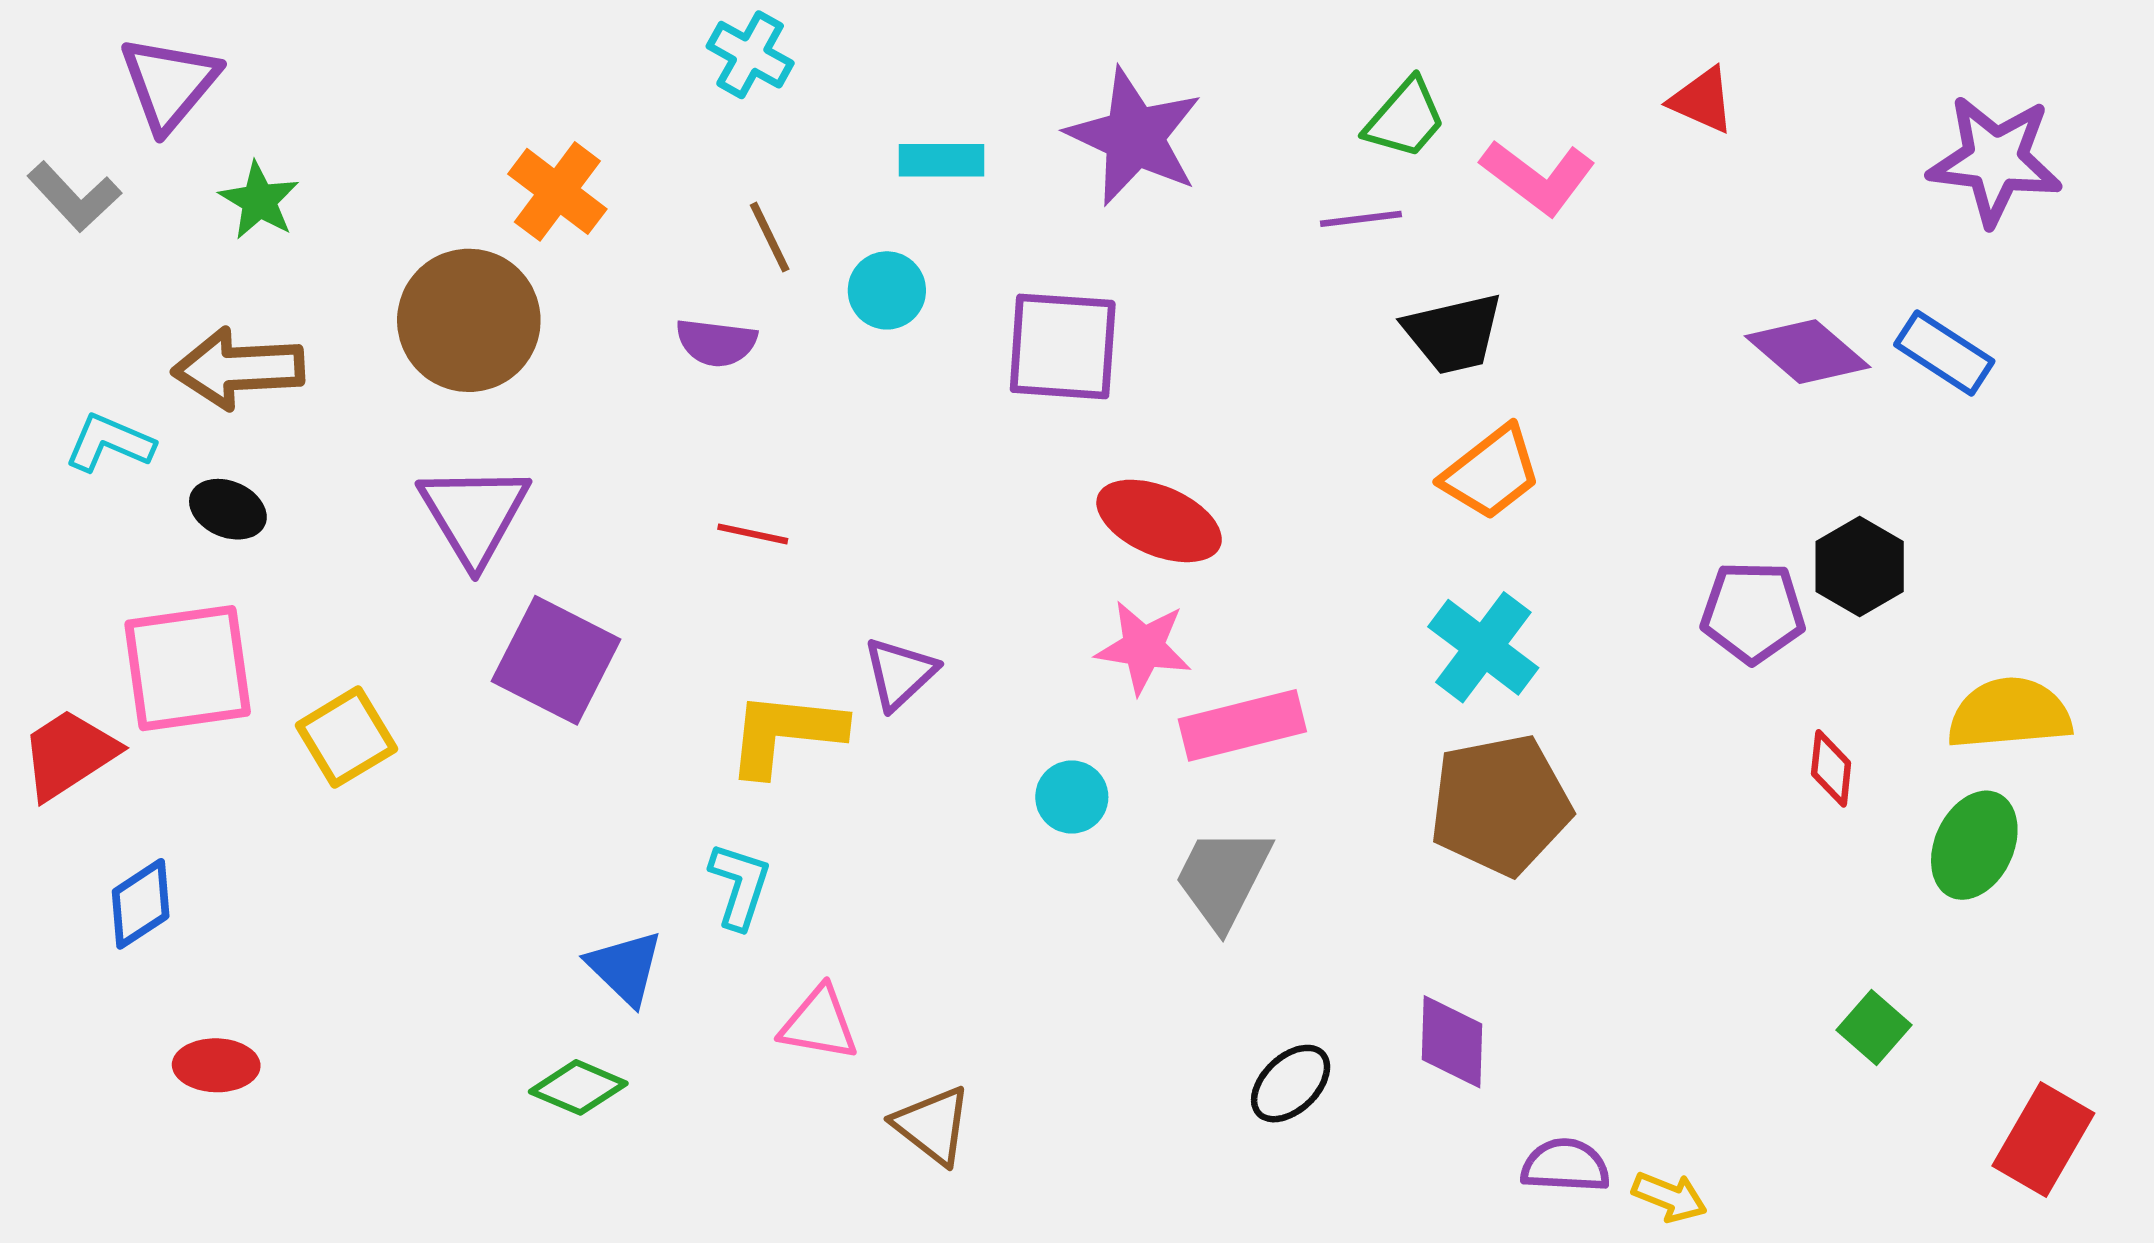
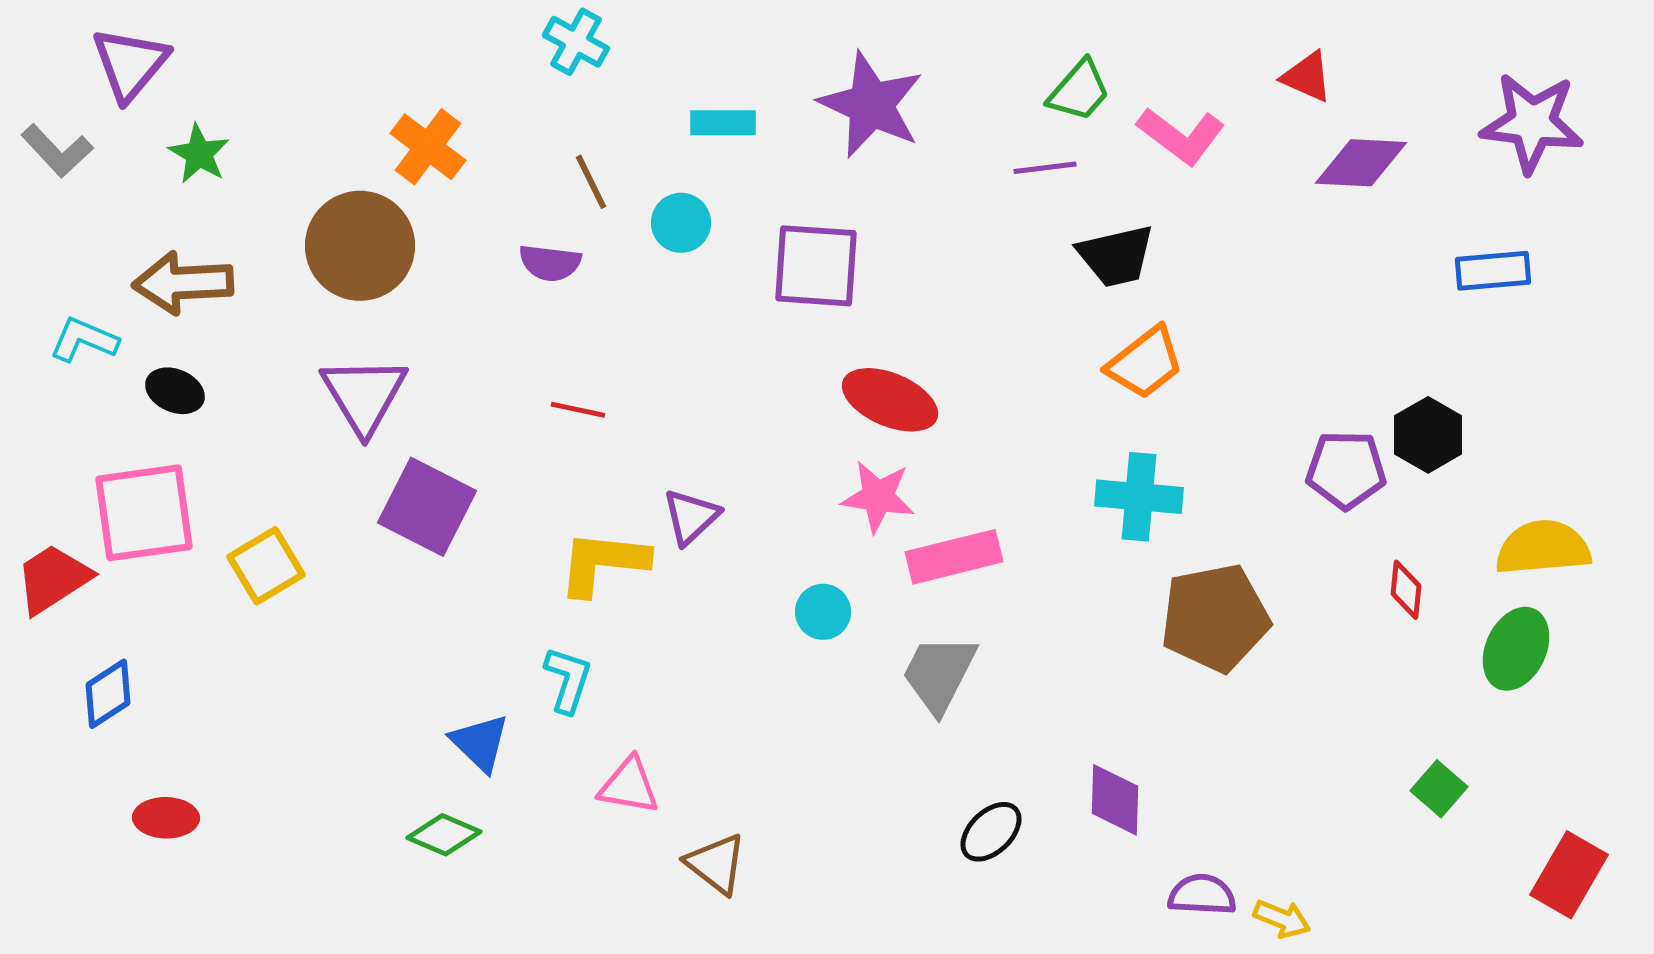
purple diamond: (1808, 352) -> (1361, 163), moved, turned -38
blue rectangle: (1944, 353) -> (1493, 271), turned -38
cyan cross: (1483, 647) -> (1139, 497), turned -32
brown pentagon: (1500, 805) -> (1215, 618), moved

